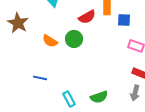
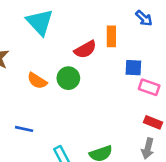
blue square: (124, 20) -> (133, 68), moved

